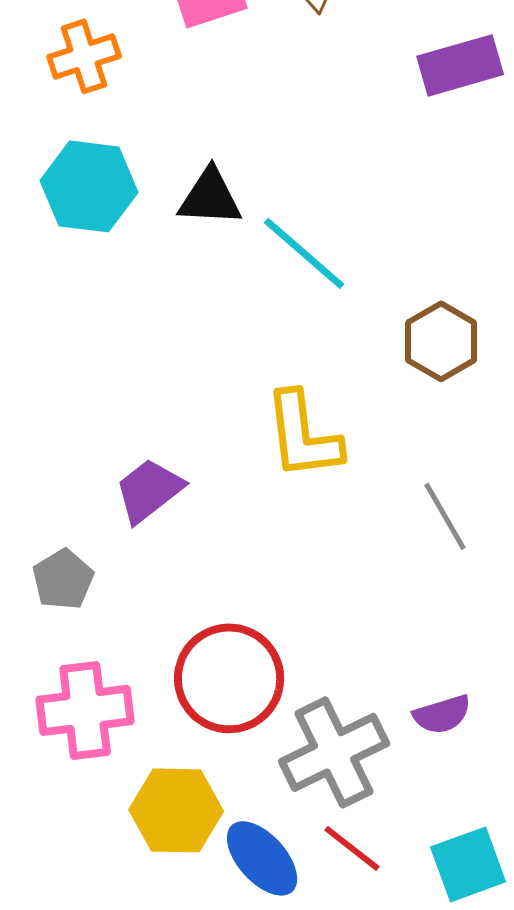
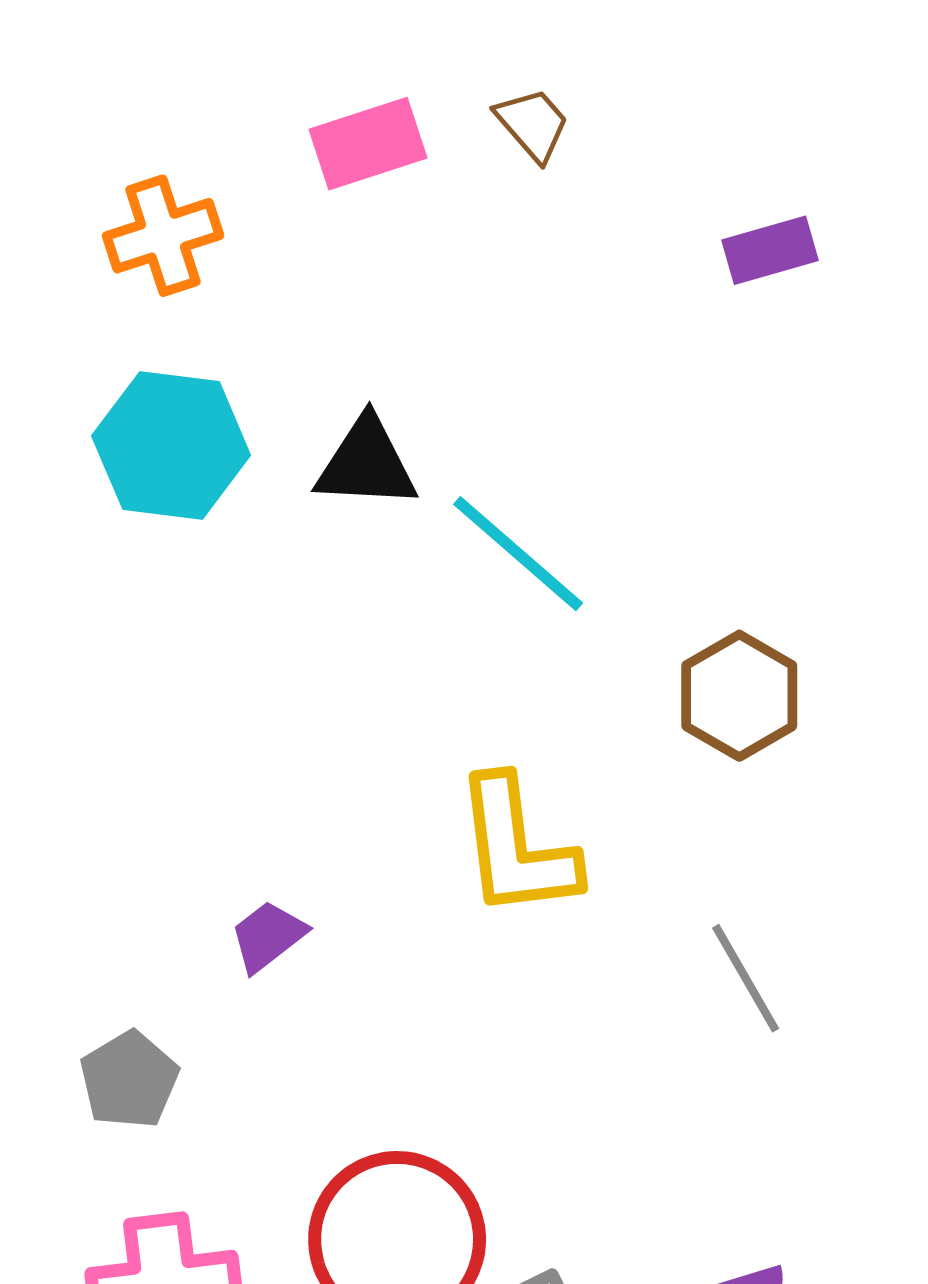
purple rectangle: (460, 65) -> (770, 250), size x0.7
purple trapezoid: (149, 490) -> (268, 936), size x0.7

